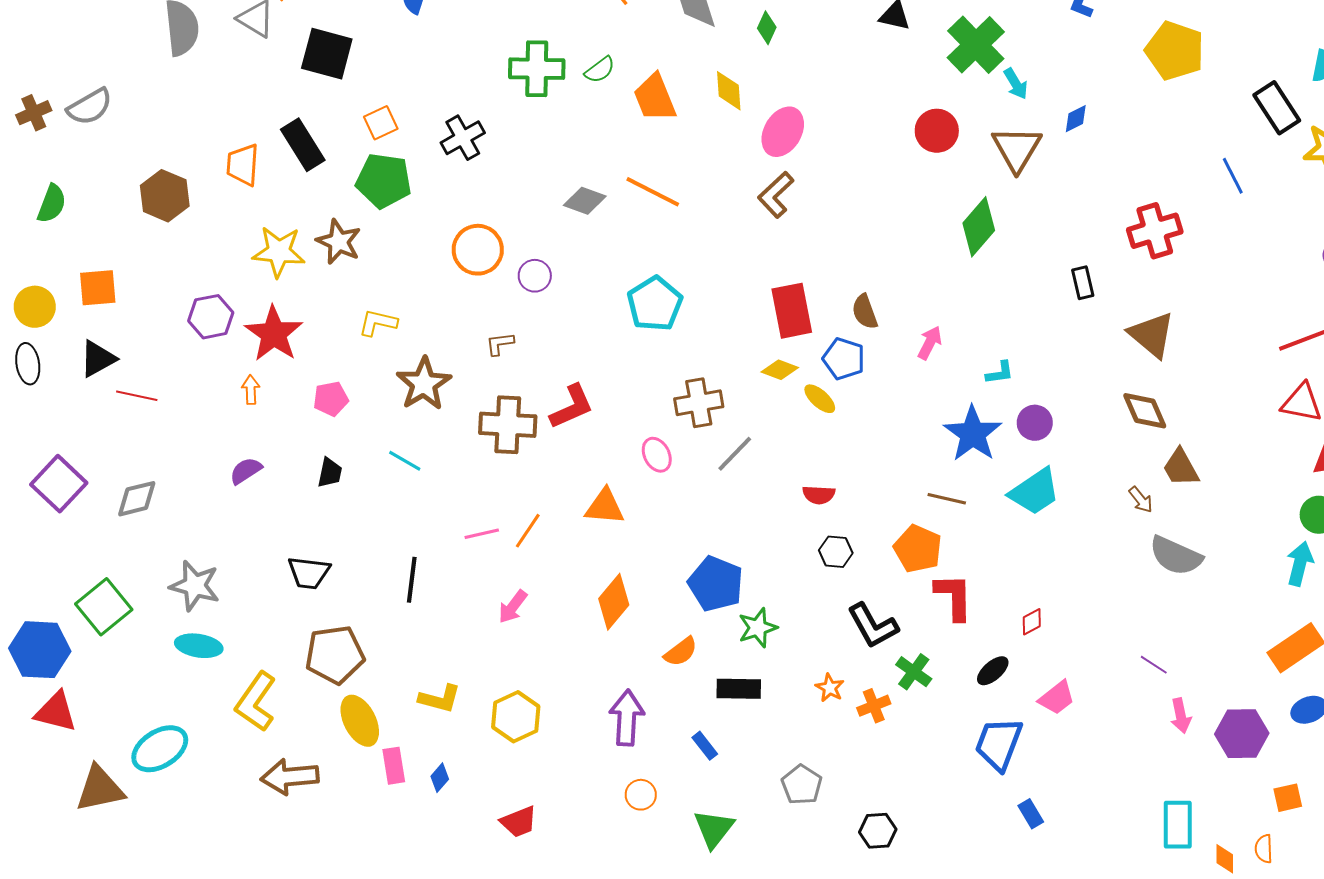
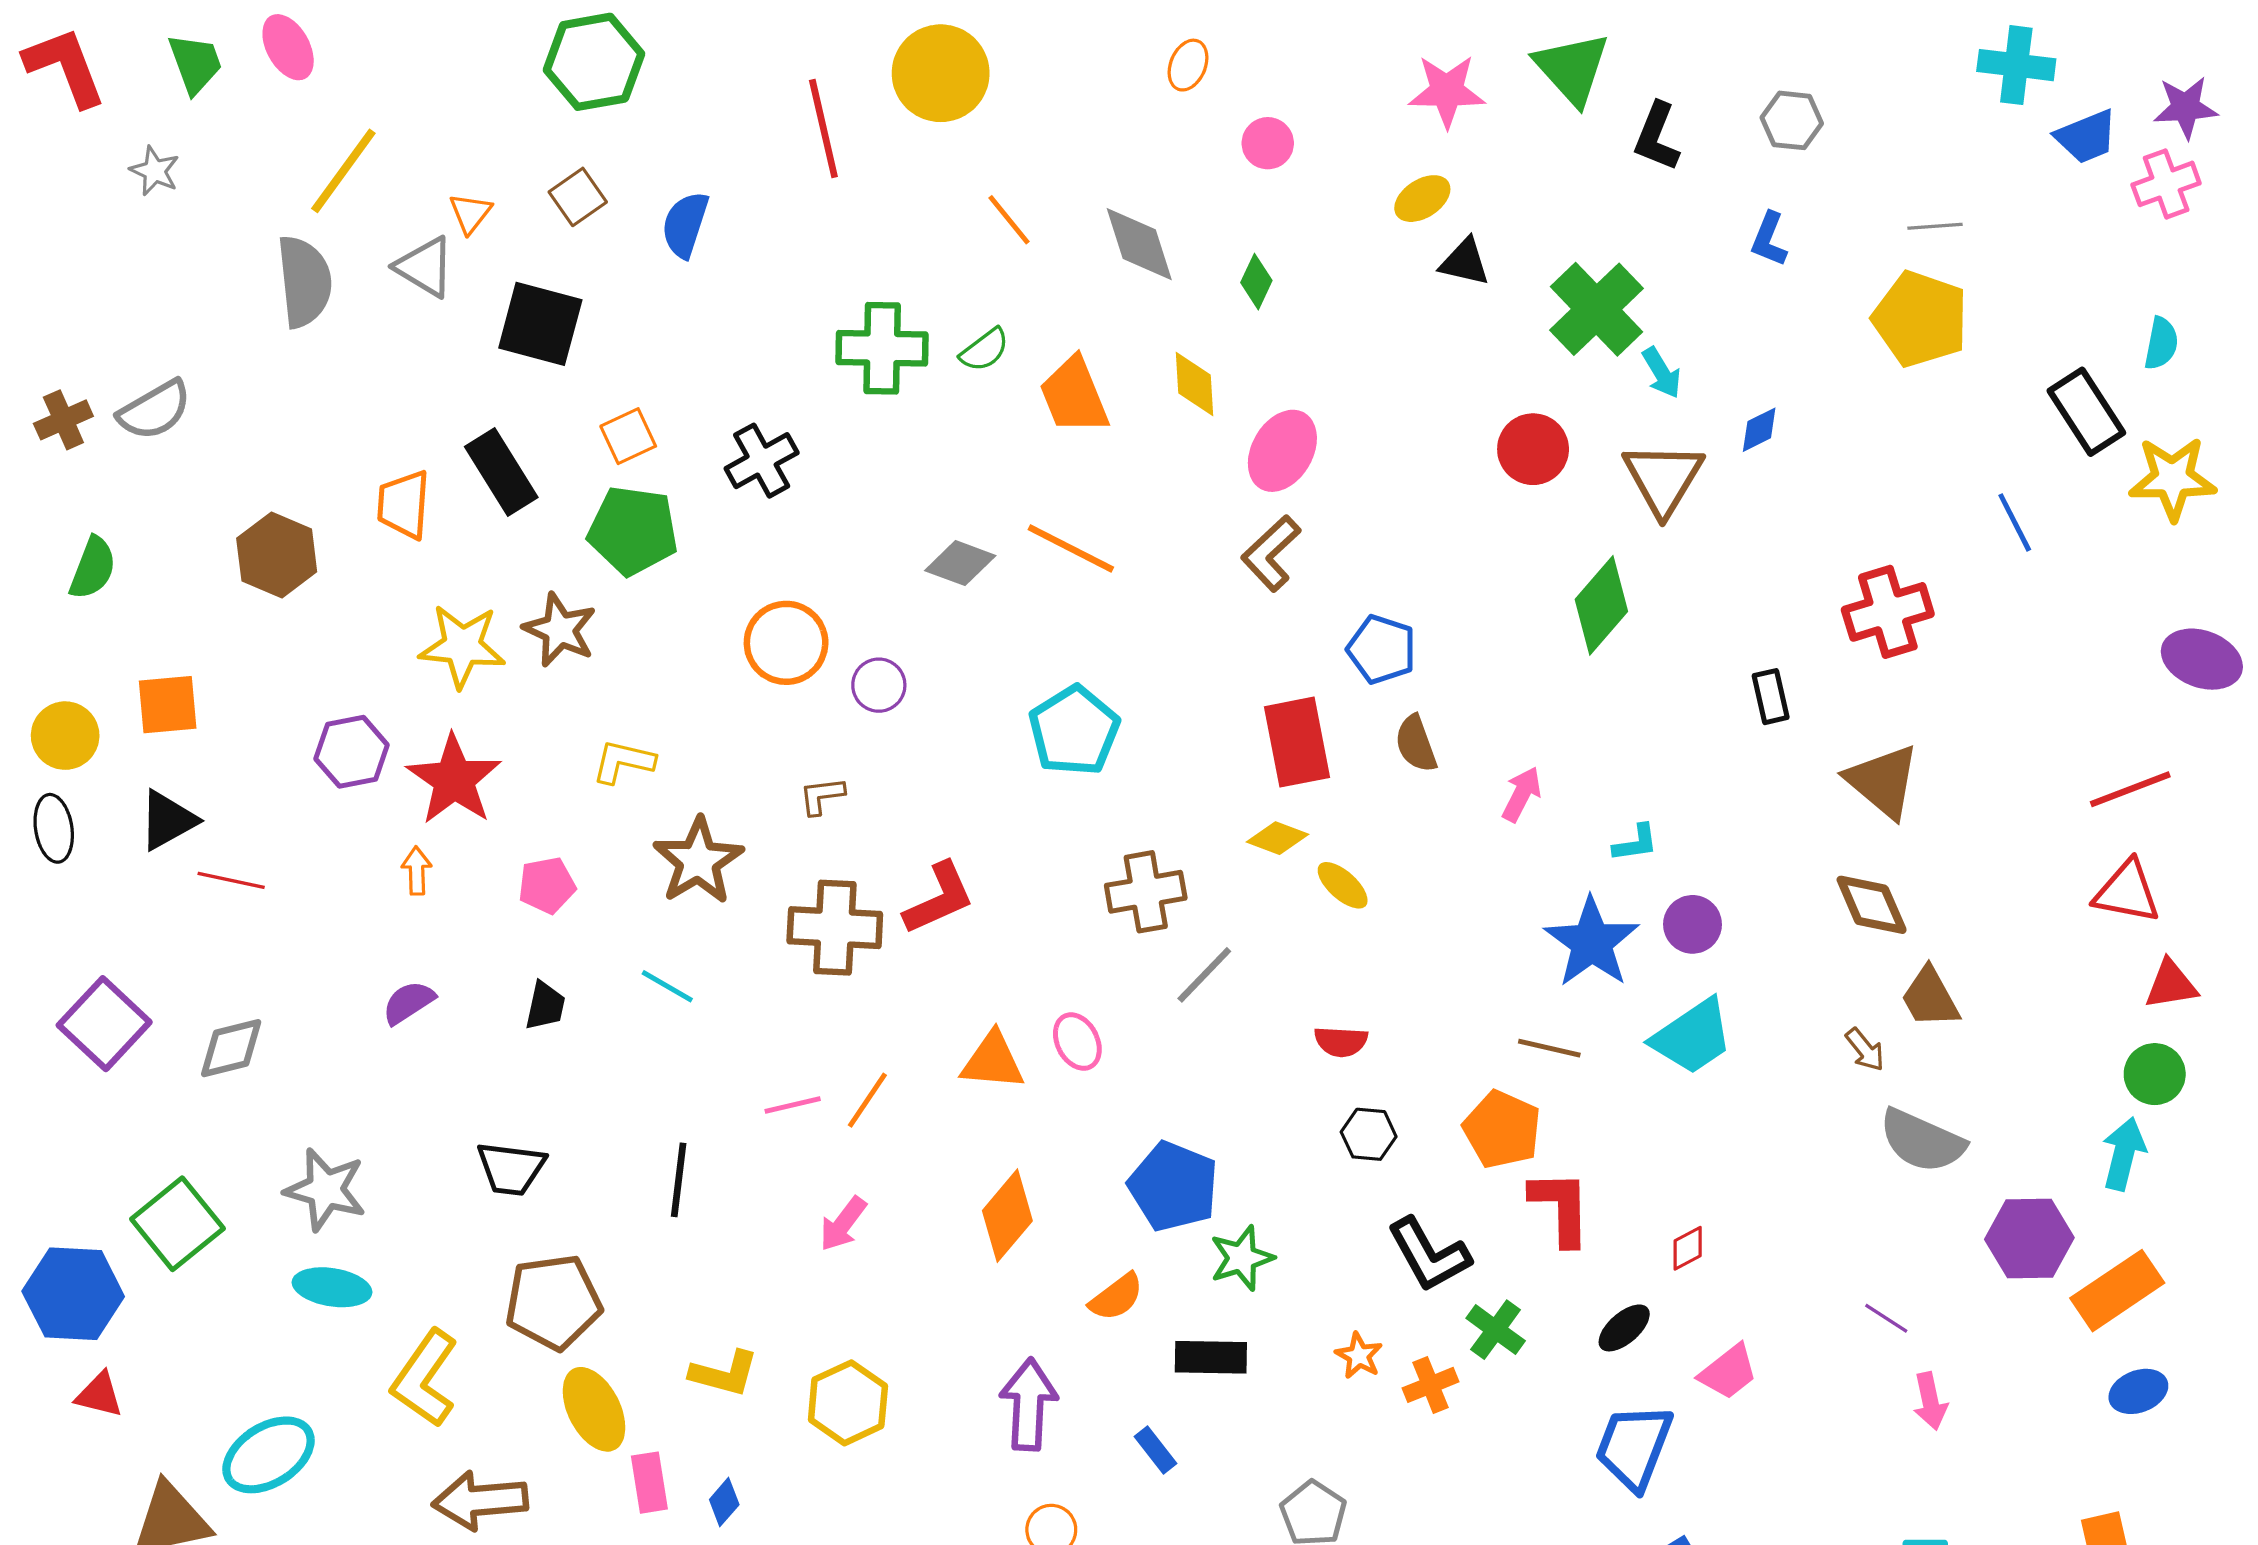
blue pentagon: (844, 359) -> (1382, 649), moved
pink ellipse: (657, 455) -> (1077, 1042), moved
red triangle: (56, 712) -> (99, 1395), size x0.7
purple hexagon: (1242, 734) -> (2029, 1238), moved

